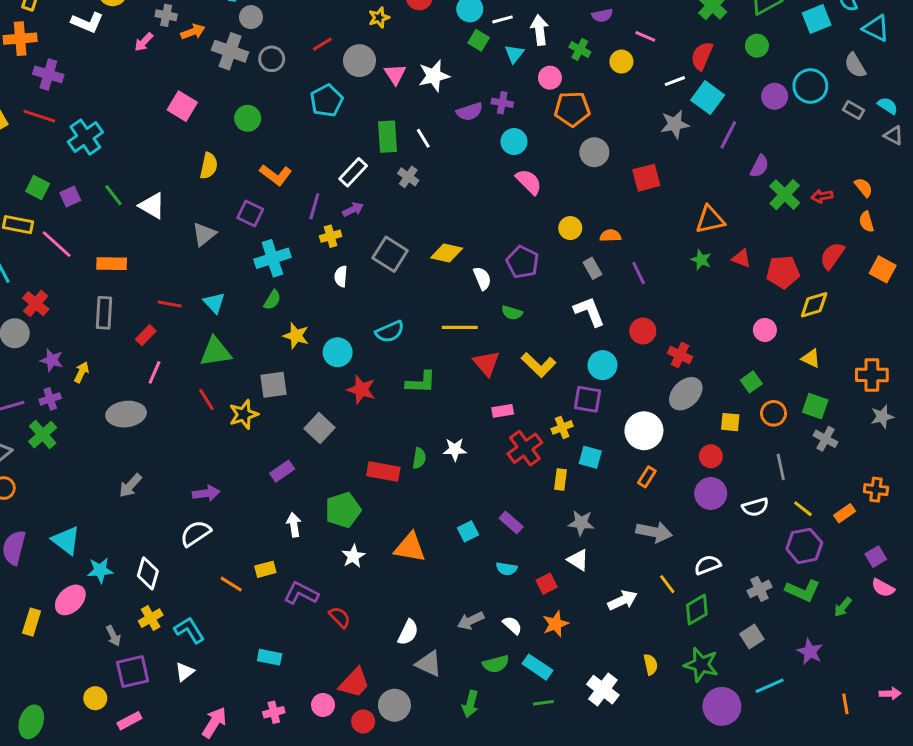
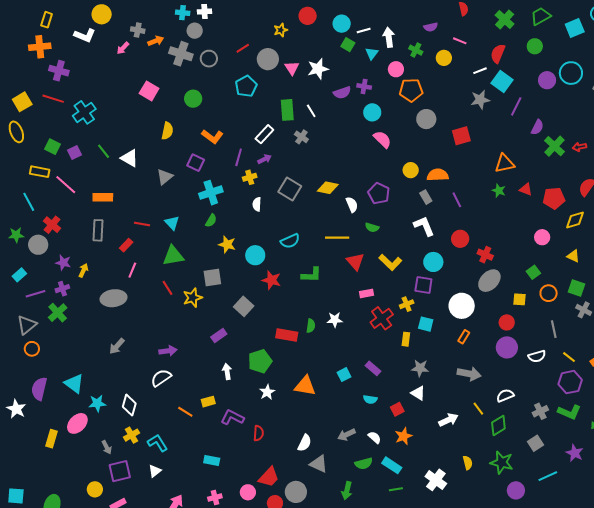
orange semicircle: (610, 236) -> (438, 175), size x1.5
red semicircle: (340, 617) -> (258, 433), turned 49
purple circle: (722, 706) -> (516, 490), size x0.7

